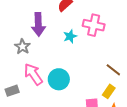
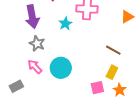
gray star: (22, 47) -> (37, 44), moved
pink arrow: (33, 74) -> (35, 67), size x0.7

